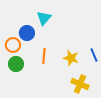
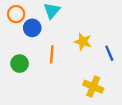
orange circle: (13, 45) -> (16, 14), moved
yellow star: (71, 58) -> (83, 42), moved

